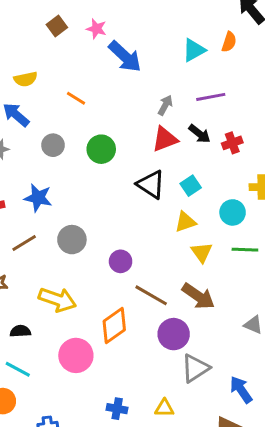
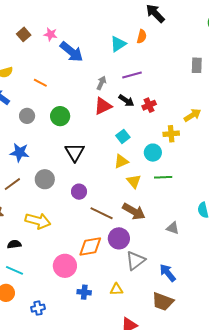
black triangle: (151, 184) -> (75, 152), moved, turned 30
orange diamond: (114, 325) -> (90, 246), moved, turned 30
pink circle: (76, 355) -> (65, 266), moved

